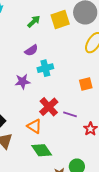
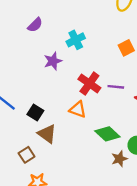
purple semicircle: (31, 50) -> (35, 25), moved
green diamond: (42, 150) -> (107, 134), moved

